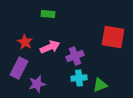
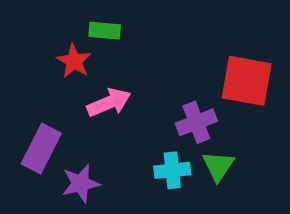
red star: (25, 42) -> (74, 61), moved
purple cross: (75, 56) -> (196, 122), moved
green triangle: (100, 85) -> (218, 166), moved, turned -35

